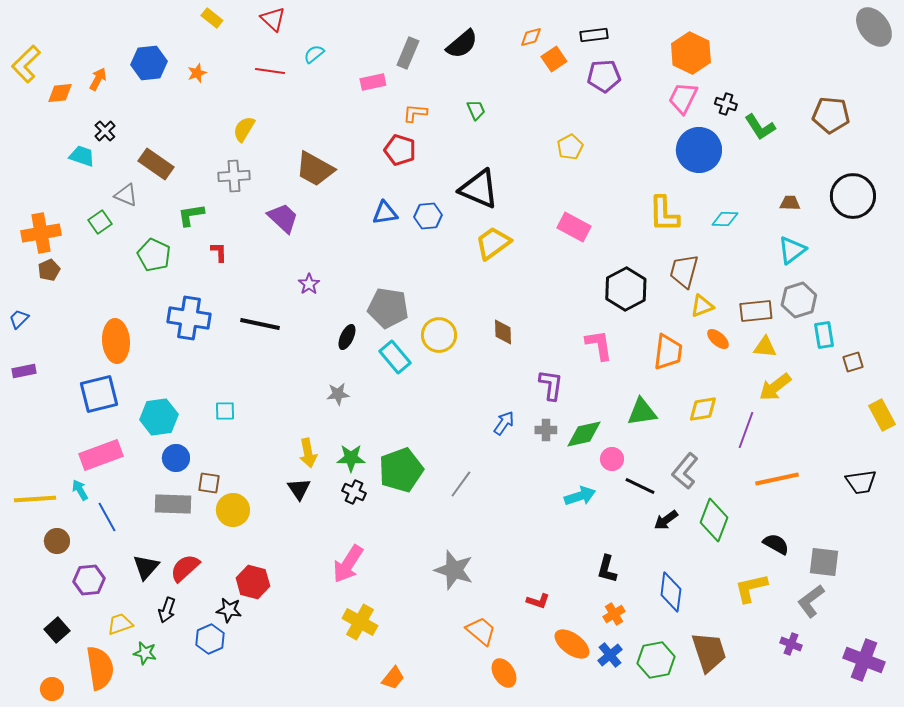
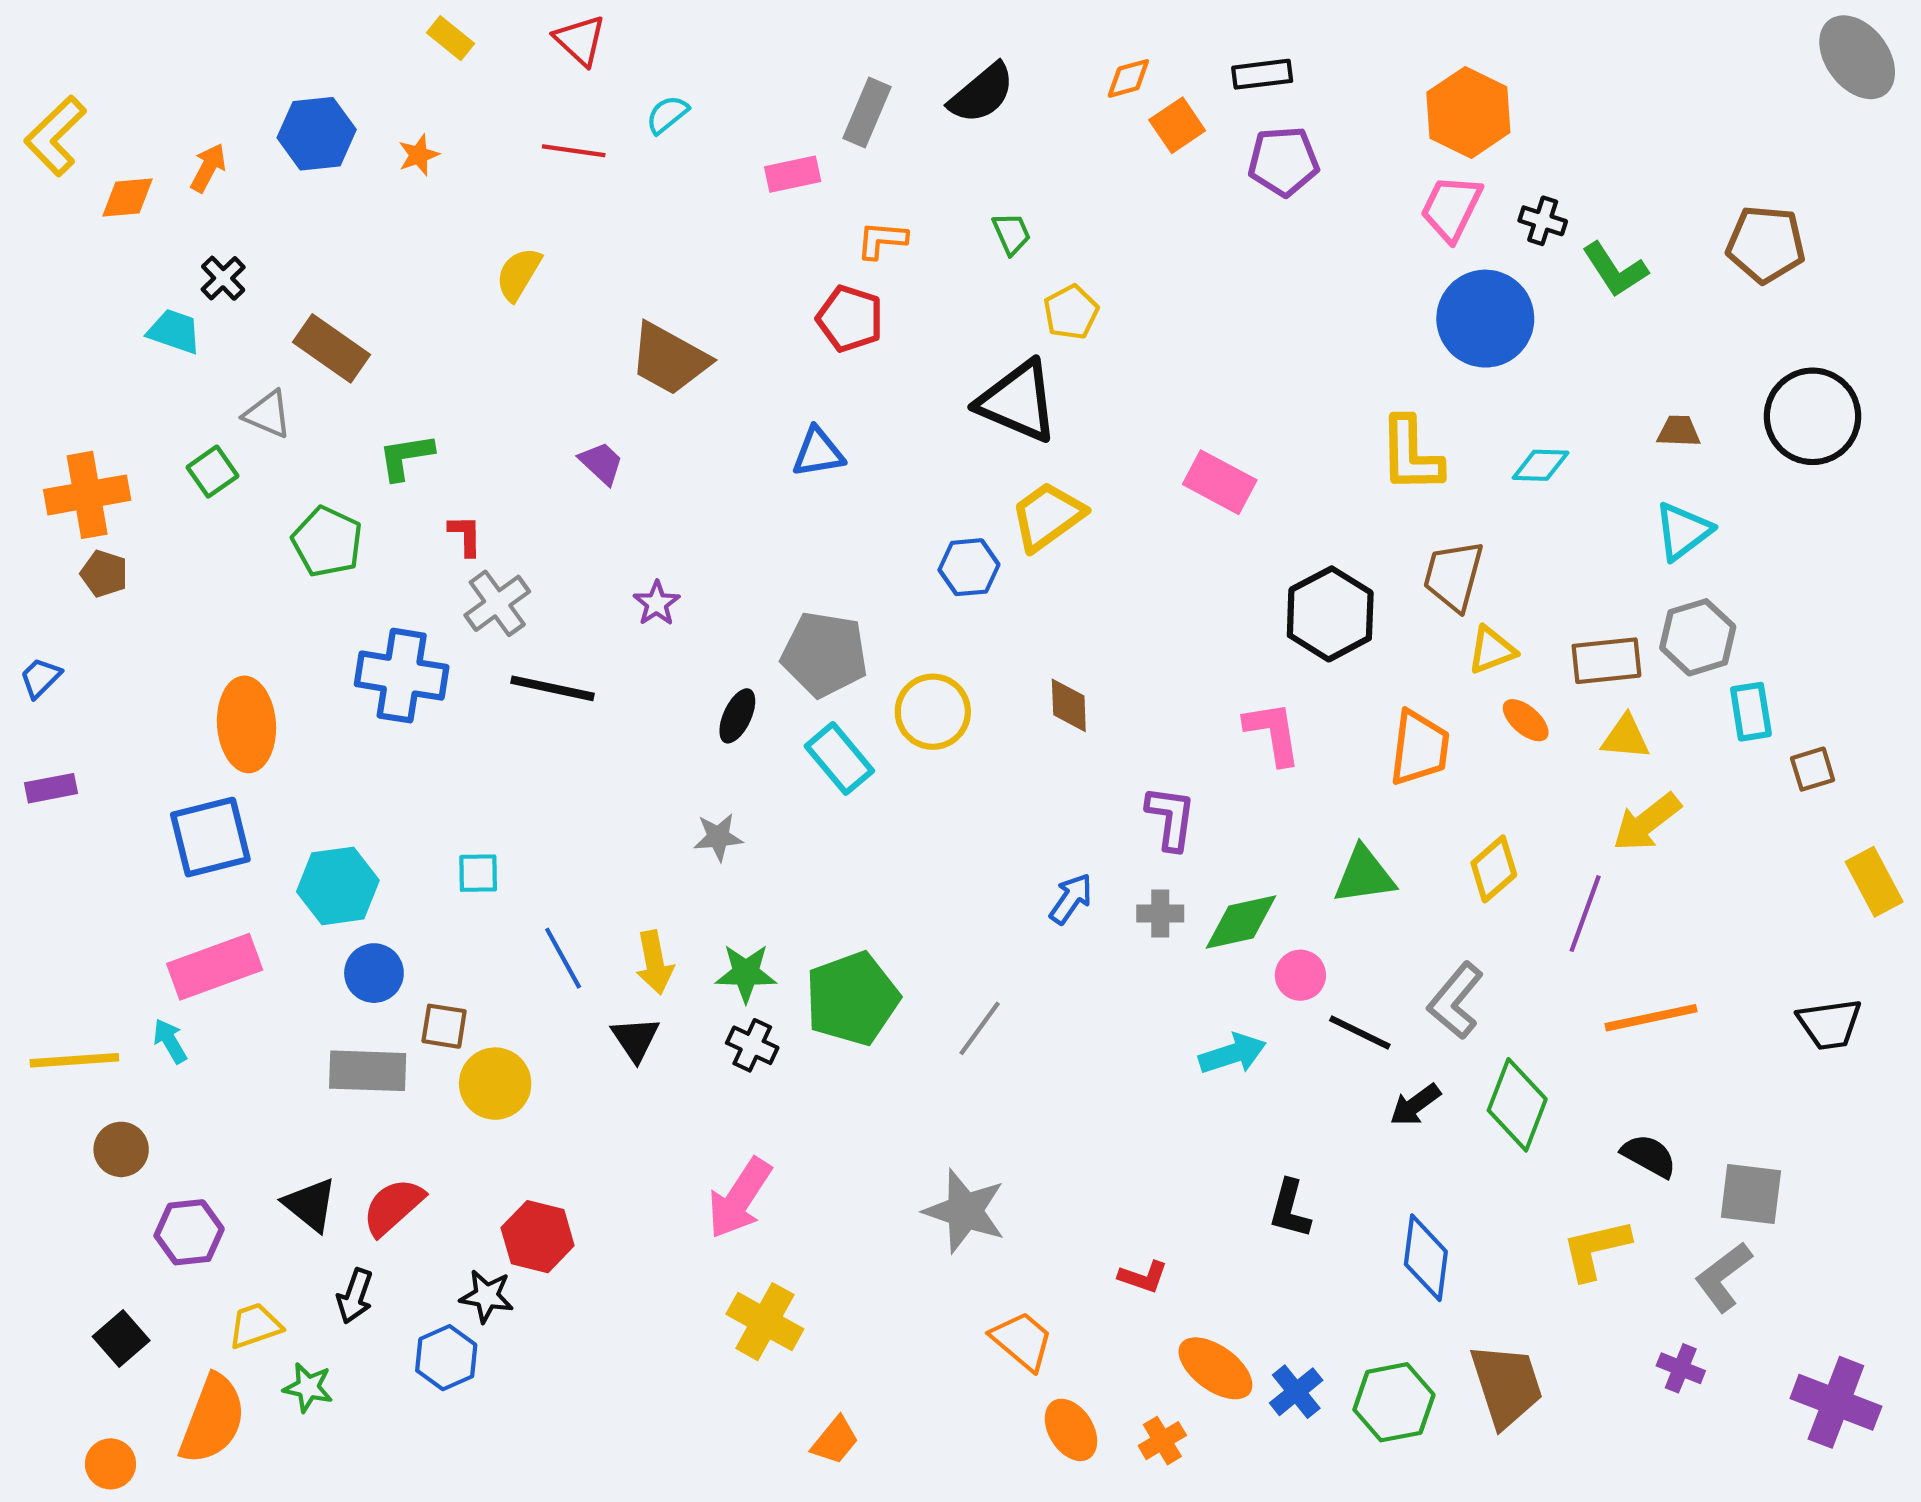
yellow pentagon: (570, 147) -> (1071, 312), moved
gray cross: (234, 176) -> (497, 603), moved, turned -32
blue hexagon: (428, 216) -> (969, 567), moved
purple trapezoid: (283, 218) -> (601, 463), size x0.7
brown pentagon: (49, 270) -> (104, 574), turned -30
yellow diamond: (703, 409) -> (1494, 869), turned -32
blue line: (107, 517) -> (563, 958), moved
black triangle: (146, 567) -> (310, 1205), turned -32
orange cross: (614, 614) -> (1162, 1441), moved
orange semicircle: (100, 668) -> (212, 1419), turned 30

